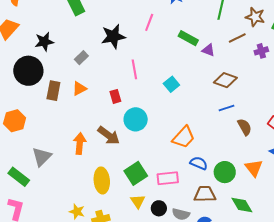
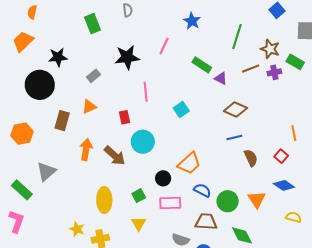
purple cross: (261, 51) -> (274, 72), moved
brown rectangle: (53, 91) -> (62, 121), moved
orange arrow: (80, 144) -> (86, 149), moved
green square: (136, 173) -> (139, 196), size x0.6
black circle: (159, 208) -> (163, 178), moved

